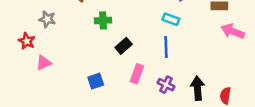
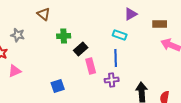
black rectangle: (124, 46) -> (81, 49), moved
pink rectangle: (137, 74) -> (91, 66), moved, turned -35
purple cross: (166, 85) -> (112, 80), moved, turned -32

